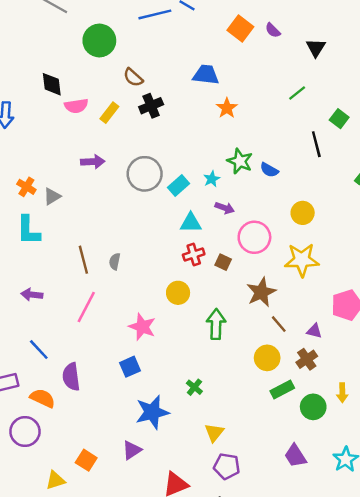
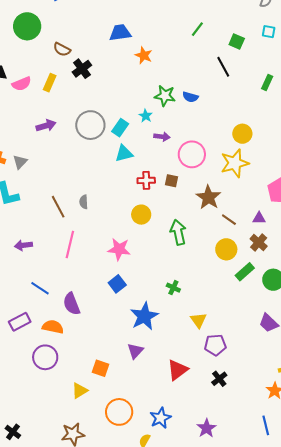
yellow circle: (303, 213) -> (242, 134), moved
cyan triangle: (191, 223) -> (124, 153), moved
red cross: (194, 254) -> (146, 180), turned 30

